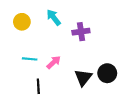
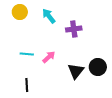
yellow circle: (22, 22) -> (20, 12), moved
black line: (38, 86) -> (27, 85), moved

